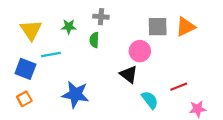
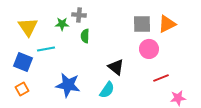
gray cross: (101, 17) -> (79, 15), moved
pink circle: (140, 51) -> (149, 49), moved
cyan semicircle: (150, 100) -> (107, 90), moved, turned 72

